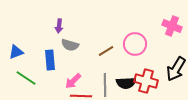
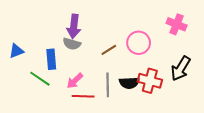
purple arrow: (59, 26) -> (74, 26), moved, size x1.6
green line: (26, 78) -> (40, 79), moved

